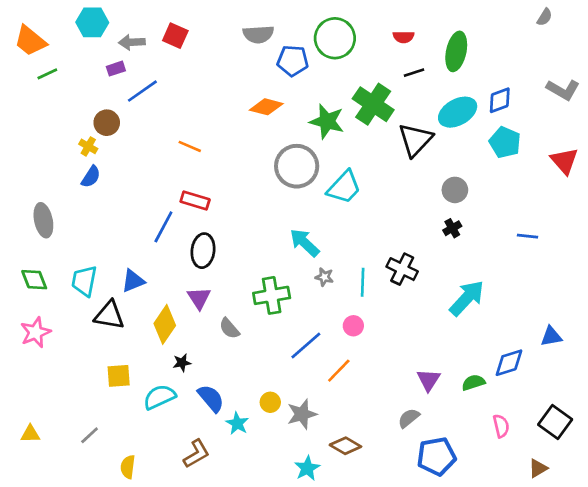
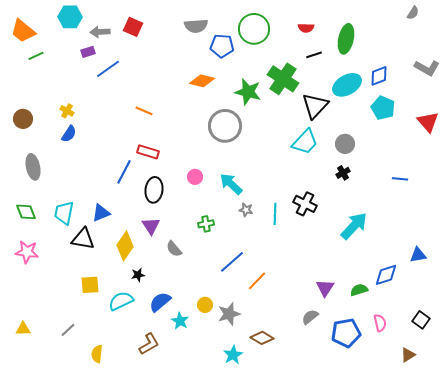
brown circle: (107, 123) -> (23, 119), moved
cyan trapezoid: (344, 187) -> (305, 142), moved
green cross: (272, 295) -> (206, 224), size x0.6
pink circle: (353, 326) -> (195, 177), moved
pink star: (35, 332) -> (27, 252), turned 30
blue semicircle: (211, 398) -> (160, 302), turned -90
black square: (555, 422) -> (421, 320), size x0.7
blue pentagon: (436, 456) -> (346, 333), moved

